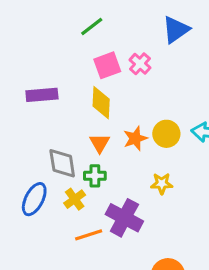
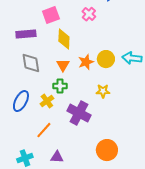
pink square: (107, 65) -> (51, 15), moved
gray diamond: (62, 163) -> (31, 63), moved
orange line: (89, 235) -> (44, 130), moved, turned -30

